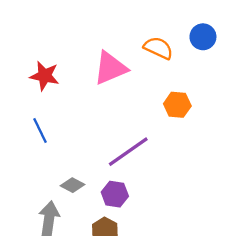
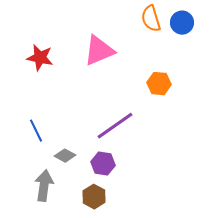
orange semicircle: (158, 48) -> (151, 19), moved, turned -132
blue line: (40, 131) -> (36, 131), moved

